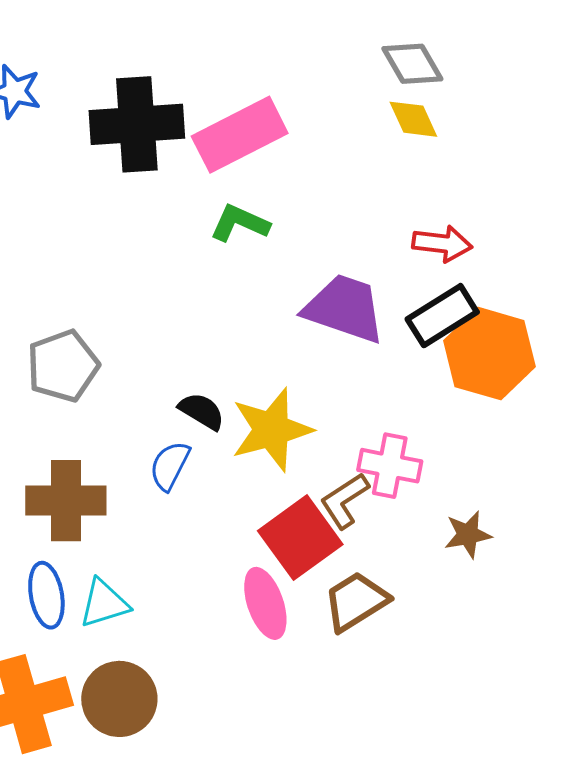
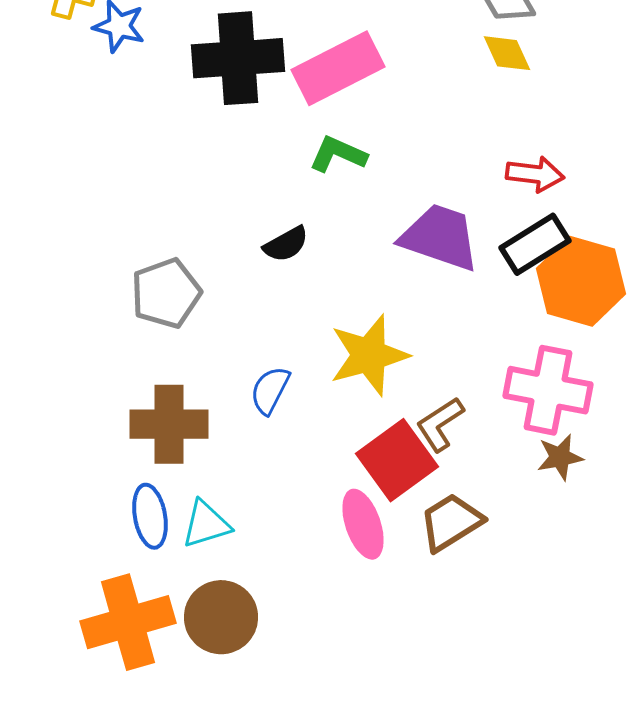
black semicircle: (202, 411) -> (286, 244), moved, turned 120
pink cross: (390, 466) -> (548, 390), moved, size x1.4

